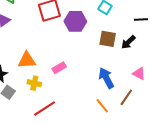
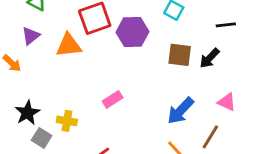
orange triangle: (27, 60) -> (69, 45), moved
blue arrow: (106, 78) -> (181, 111), turned -105
yellow cross: (34, 83) -> (67, 121), moved

